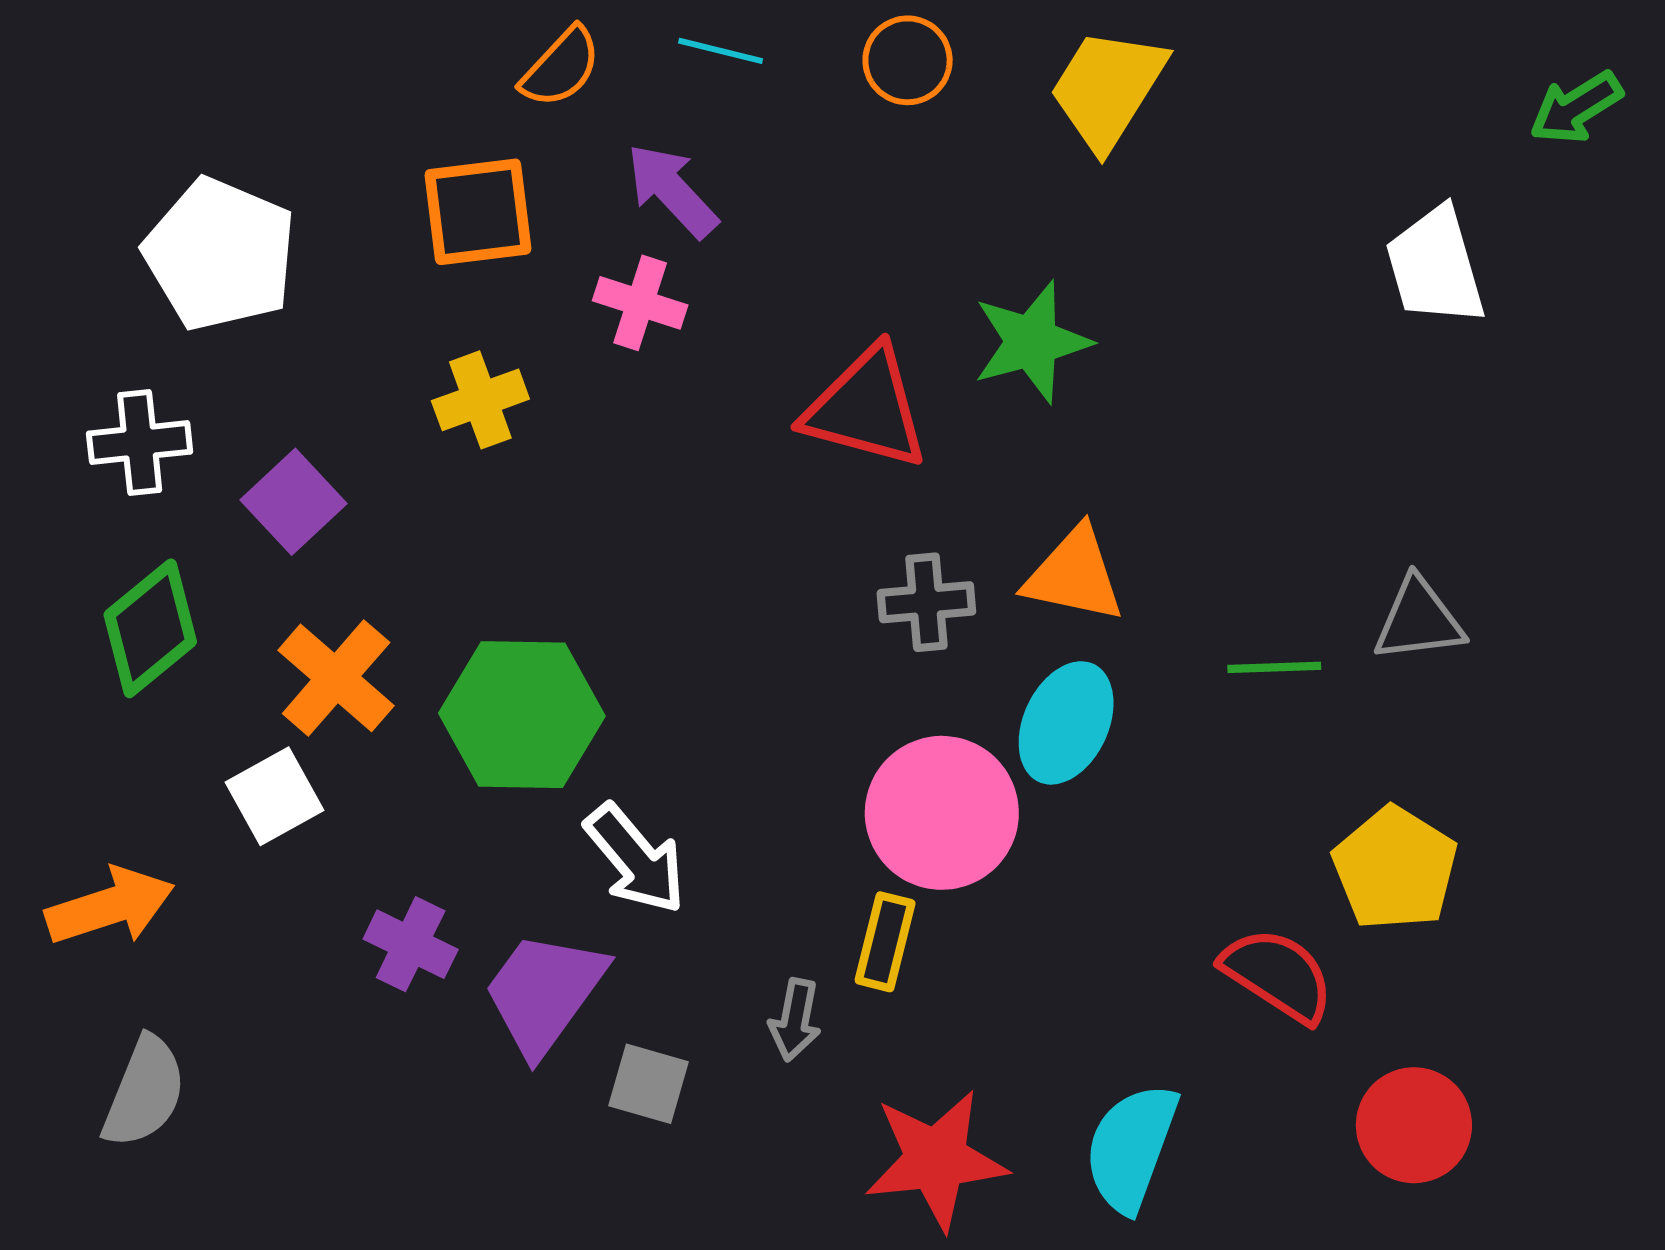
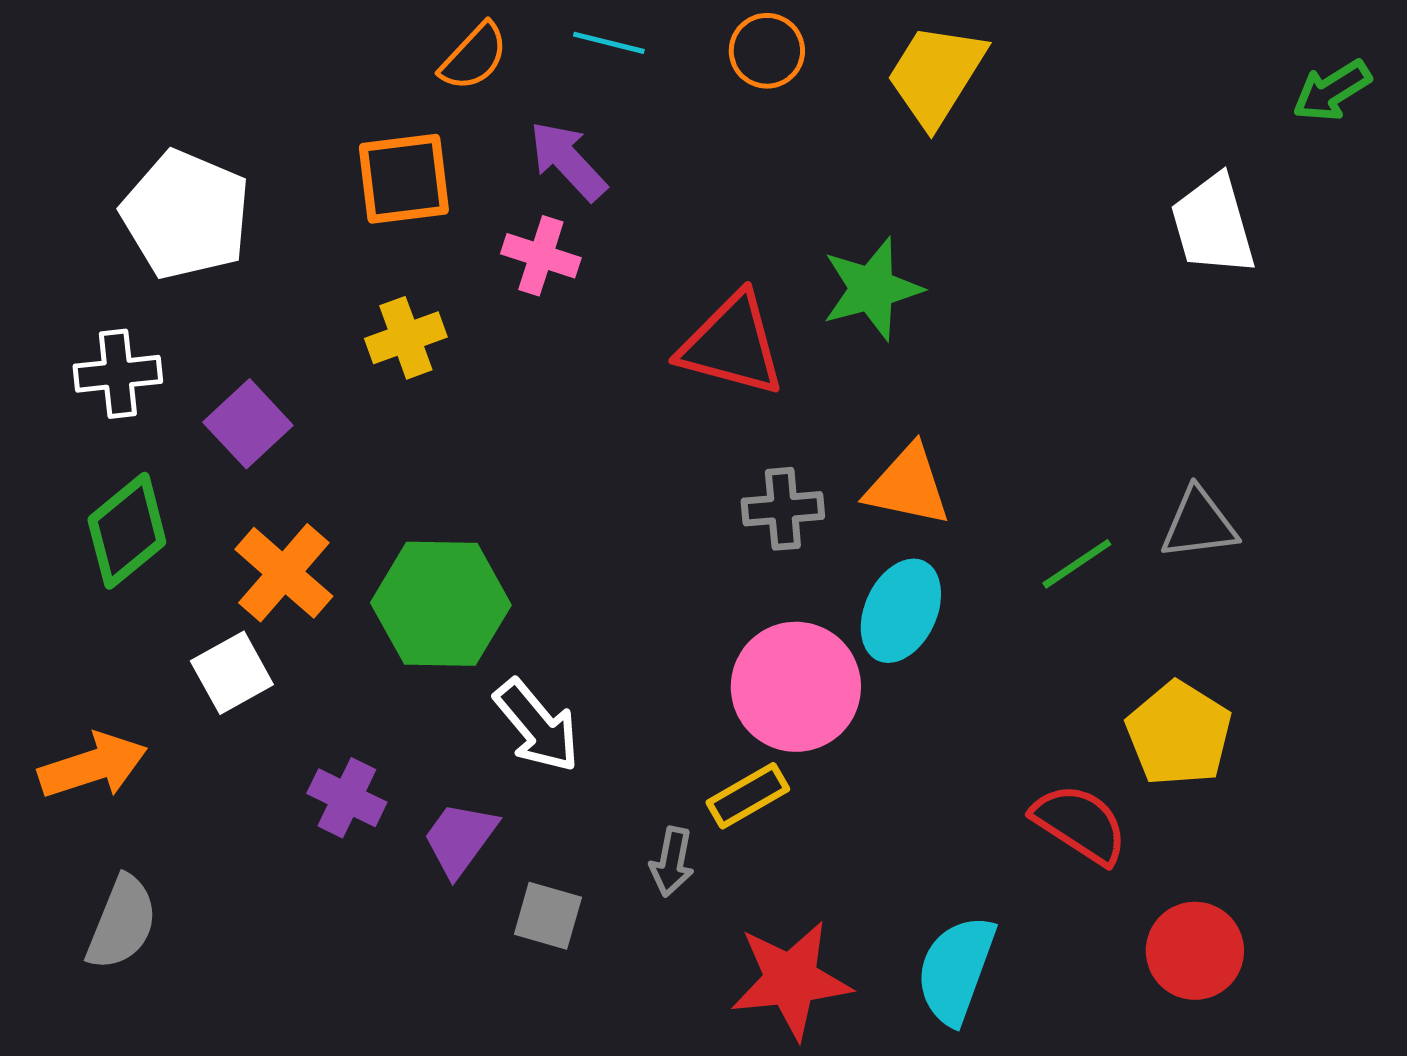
green line: (1274, 667) -> (1077, 564), turned -32
yellow rectangle: (885, 942) -> (748, 796), turned 46
purple trapezoid: (544, 993) -> (460, 839), size x0.7

